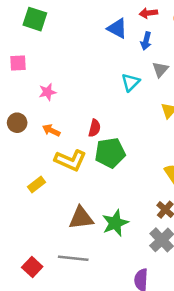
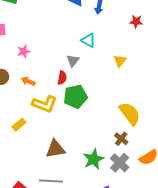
gray triangle: (160, 69) -> (73, 61), moved
cyan triangle: (131, 82) -> (88, 40), turned -42
green star: (115, 223) -> (94, 159), moved

